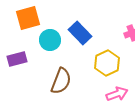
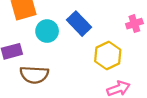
brown semicircle: (61, 81) -> (34, 75), moved, turned 72

